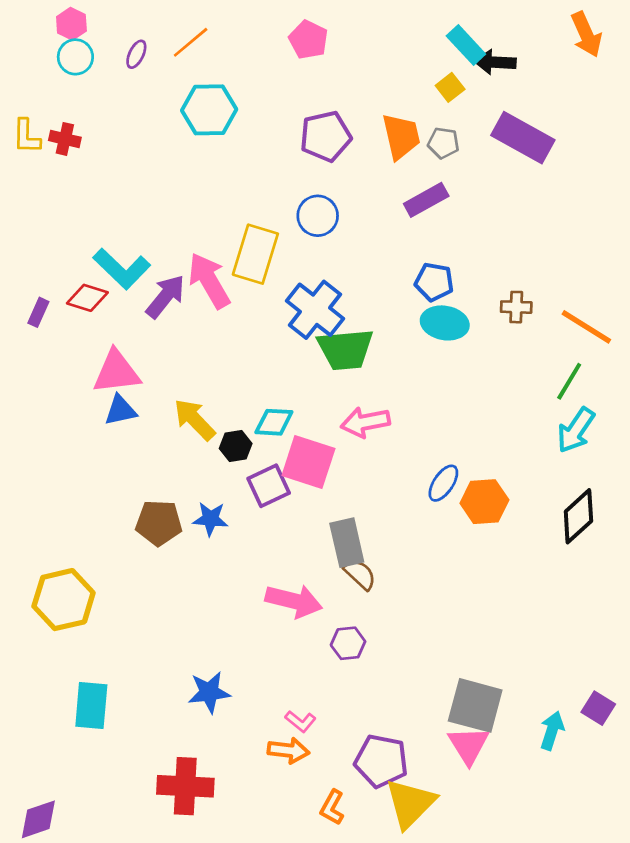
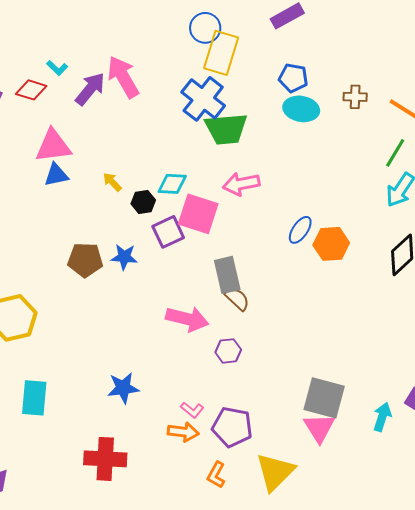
yellow rectangle: (255, 254) -> (221, 53), moved
cyan L-shape: (122, 269) -> (57, 68), size x0.5
yellow arrow: (195, 420) -> (112, 182), size x0.6
purple pentagon: (381, 761) -> (232, 427), moved

